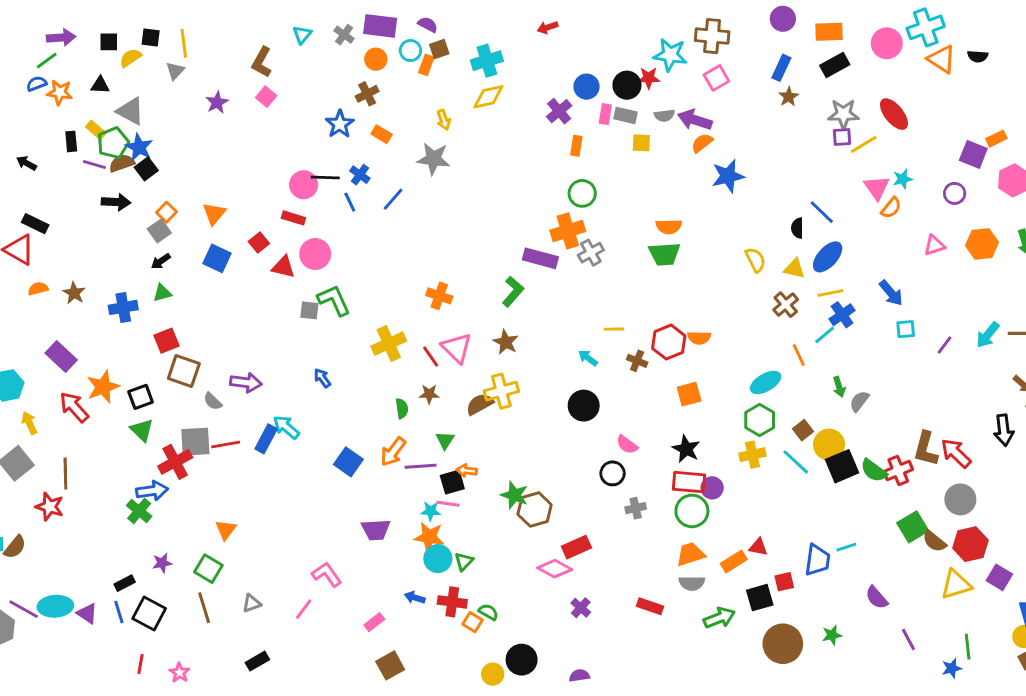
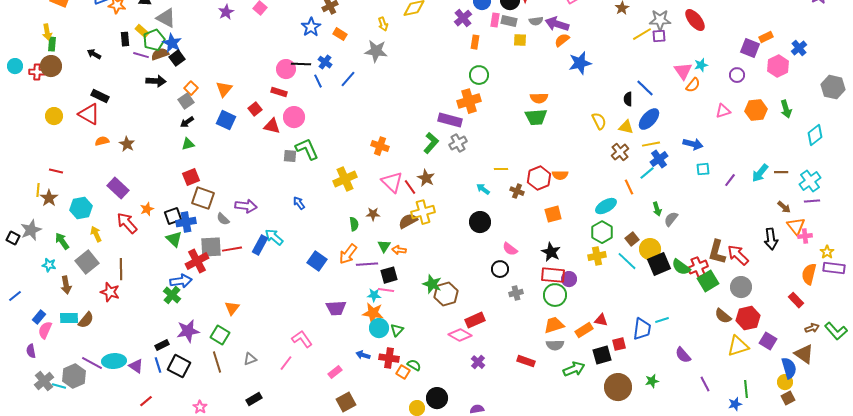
yellow line: (864, 144) -> (642, 34), moved
gray cross: (591, 253) -> (458, 143), moved
blue arrow: (891, 293) -> (693, 144), turned -36
blue cross: (123, 307) -> (186, 222), moved
red line: (431, 357) -> (410, 187), moved
orange star: (103, 387) -> (147, 209), size x0.6
orange arrow: (467, 471) -> (399, 250), moved
green square: (913, 527) -> (708, 281), moved
purple star: (162, 563) -> (188, 331), size x1.6
red line: (141, 664) -> (146, 401), moved, turned 40

